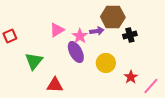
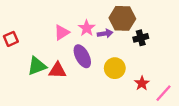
pink star: (80, 36) -> (87, 28), moved
green triangle: (34, 61) -> (37, 66), turned 30
red triangle: (55, 85) -> (57, 70), moved

